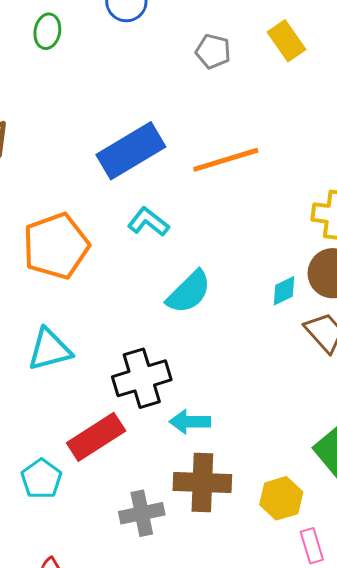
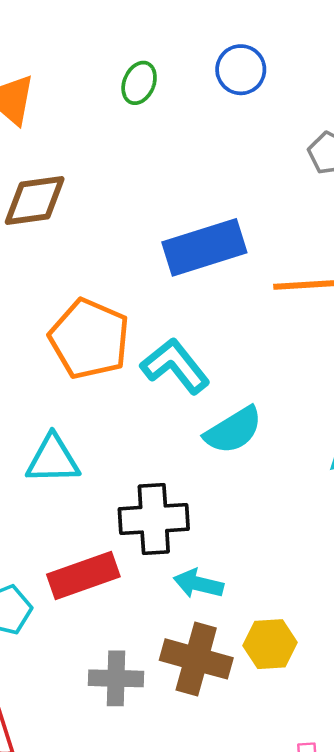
cyan L-shape: (148, 222) -> (175, 366), moved, size x1.4
orange pentagon: (56, 246) -> (89, 339), turned 30
yellow hexagon: (281, 498) -> (270, 644), moved

